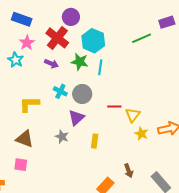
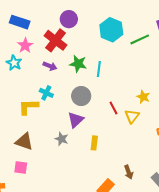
cyan hexagon: (93, 41) -> (111, 30), moved
cyan cross: (60, 91) -> (46, 93), moved
red line: (114, 106) -> (114, 108), turned 64
yellow star: (141, 134) -> (143, 97), moved

